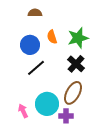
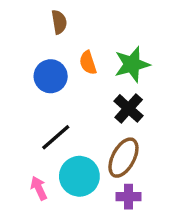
brown semicircle: (35, 13) -> (59, 22), turned 80
black line: (36, 68) -> (56, 137), moved
purple cross: (66, 116) -> (129, 197), moved

